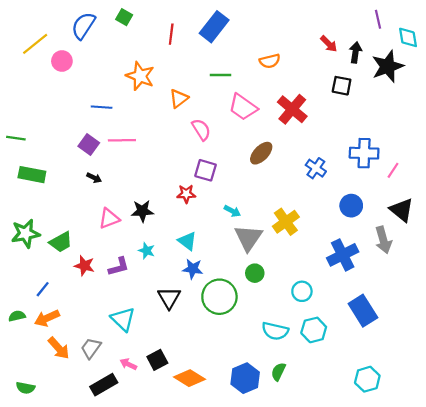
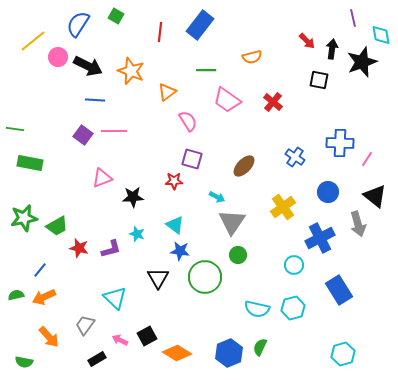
red cross: (292, 109) -> (273, 102), size x0.7
brown ellipse: (261, 153) -> (244, 166), moved
black arrow: (94, 178) -> (88, 66), moved, size x2.0
pink triangle: (109, 218) -> (102, 178), moved
yellow cross: (286, 222) -> (283, 207), moved
cyan circle: (302, 291) -> (294, 265), moved
orange arrow: (59, 348) -> (49, 337), moved
black rectangle: (104, 385) -> (97, 359), size x0.7

